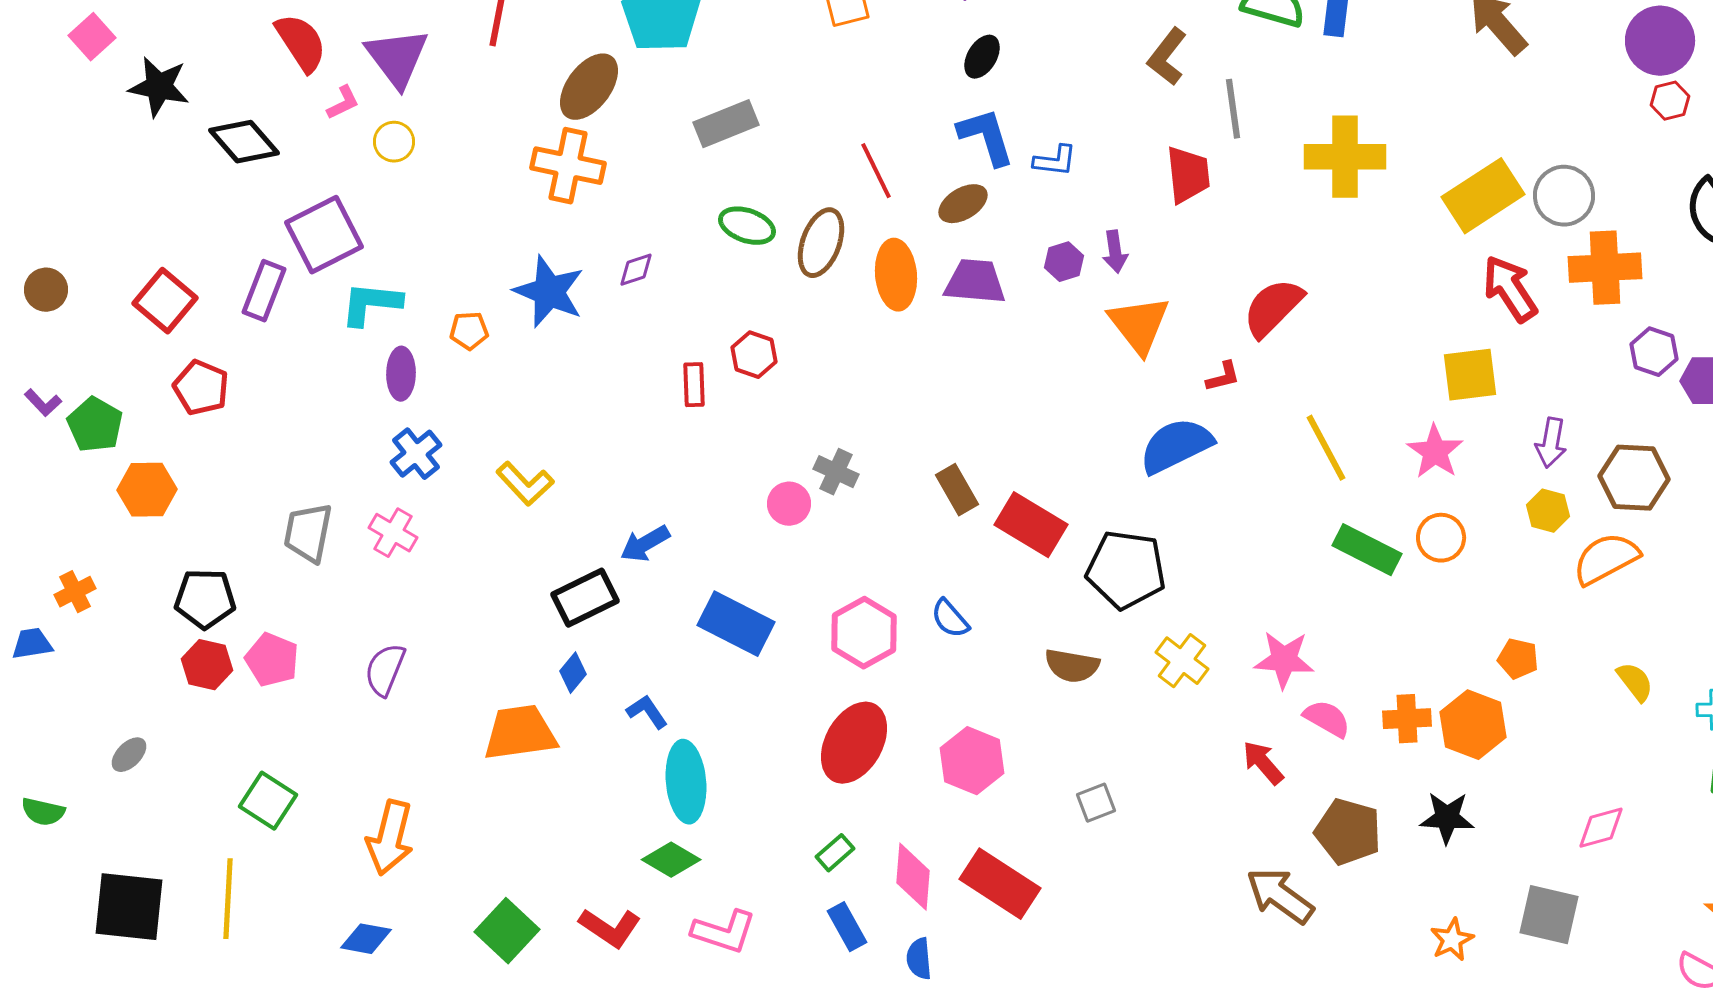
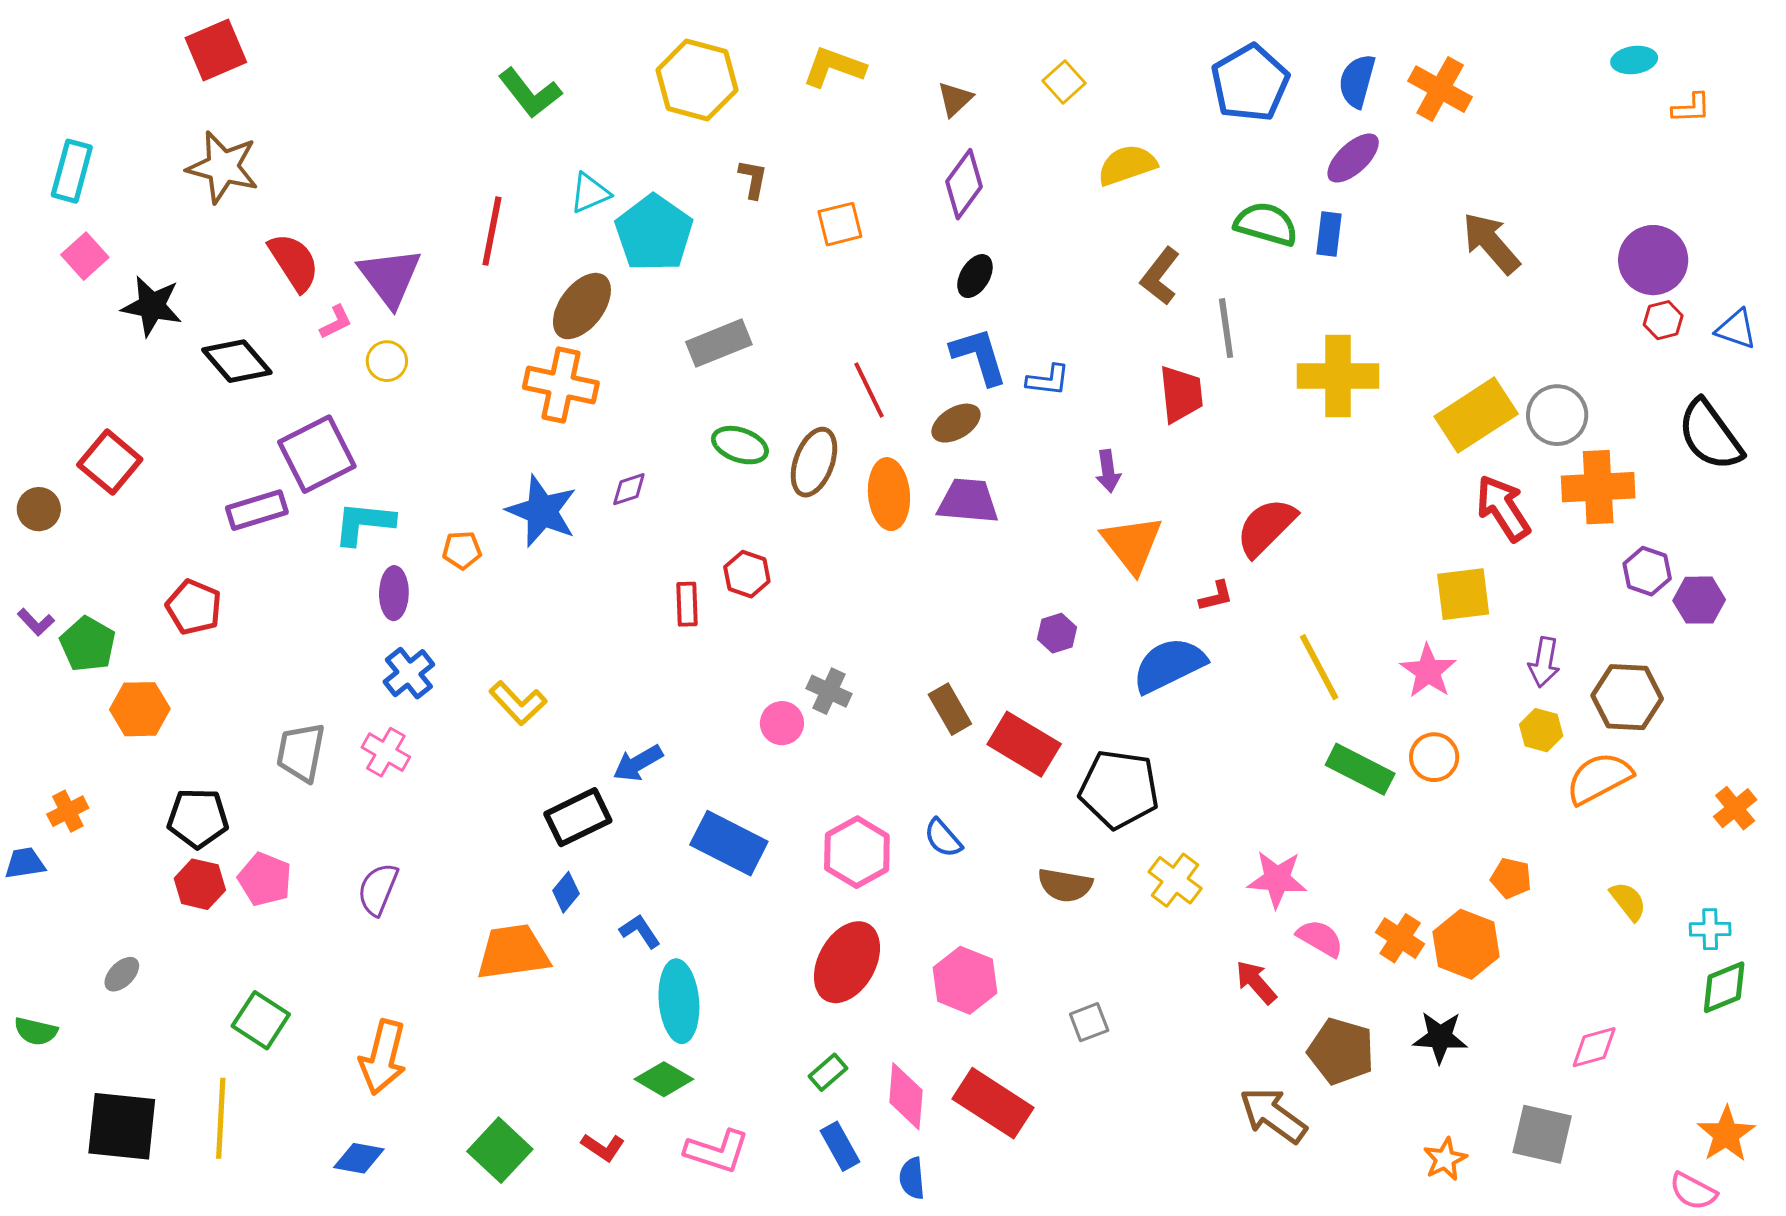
purple hexagon: (1064, 262) -> (1057, 633), moved
purple rectangle: (264, 291) -> (257, 510), turned 52
red square: (165, 301) -> (110, 462), moved
orange cross: (1407, 719) -> (1400, 938), turned 36
red L-shape: (610, 928) -> (603, 1147), size x0.7

